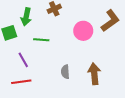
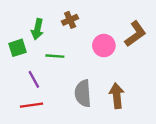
gray semicircle: (65, 72) -> (83, 93), size x1.6

